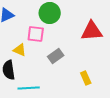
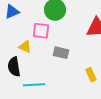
gray rectangle: (56, 56) -> (61, 53), turned 49

